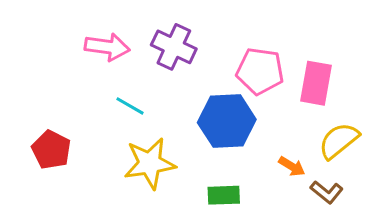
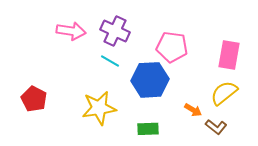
pink rectangle: (316, 83) -> (229, 55), moved
cyan line: (130, 106) -> (110, 61), moved

